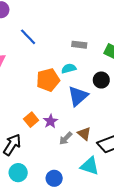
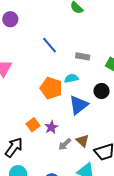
blue line: (28, 37) -> (50, 45), moved
orange pentagon: (48, 80) -> (51, 88), turned 30

